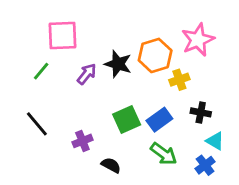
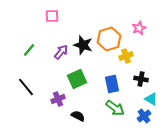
pink square: (62, 35) -> (52, 16), moved, size x0.6
pink star: (198, 40) -> (139, 28), size x0.6
green square: (127, 120) -> (77, 79), moved
blue rectangle: (159, 120) -> (112, 84), turned -66

